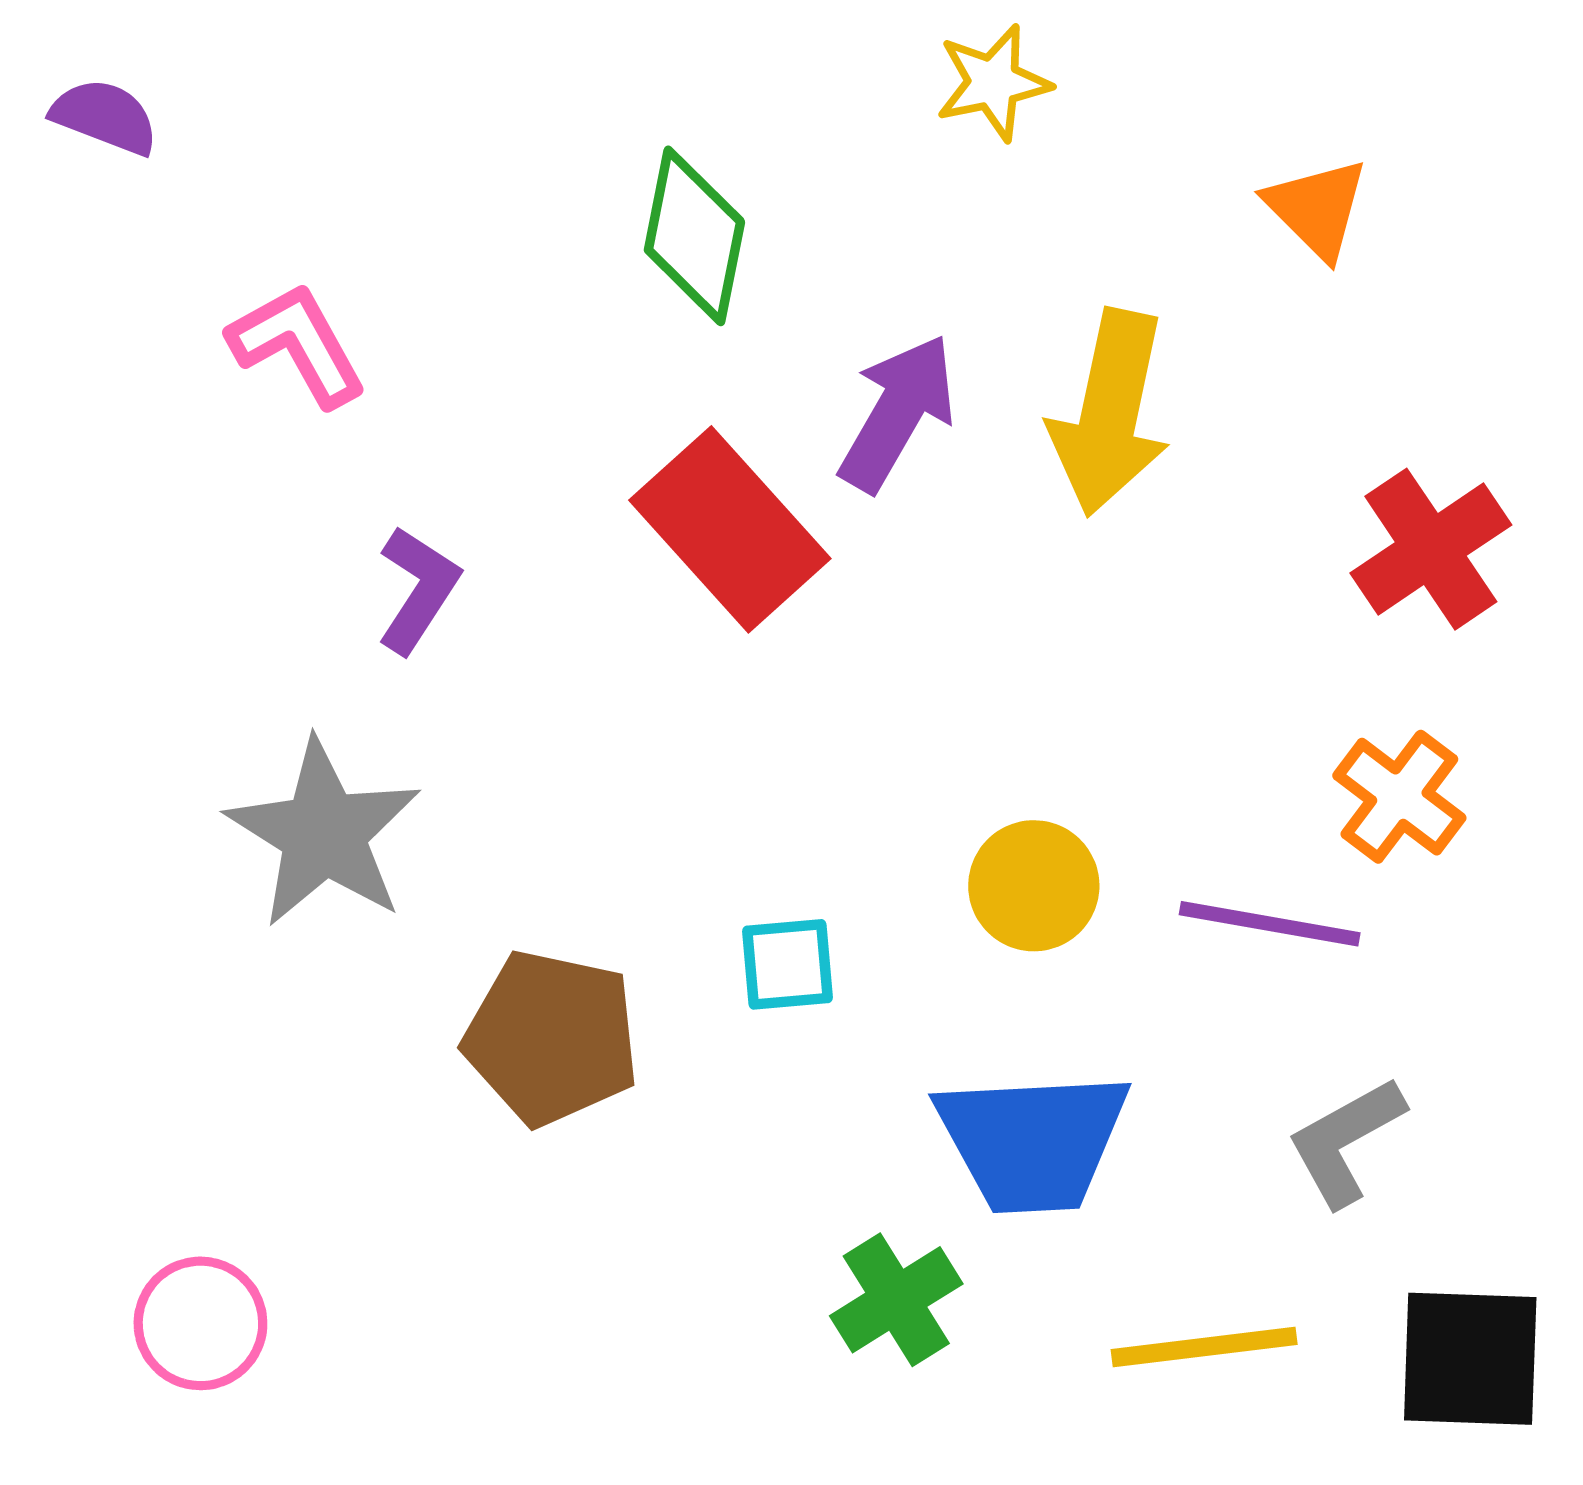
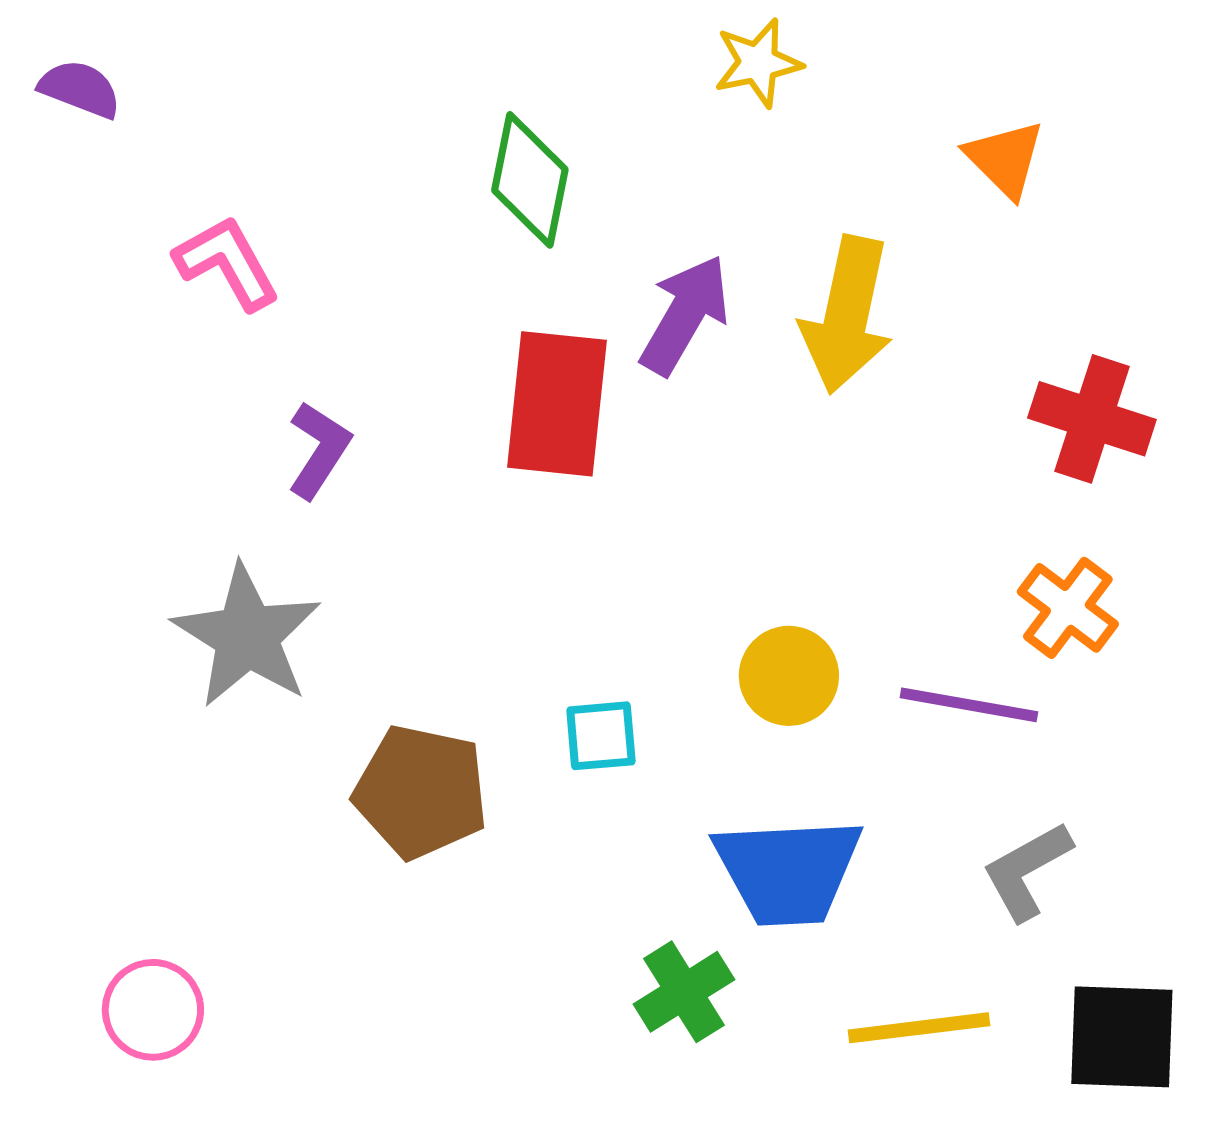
red rectangle: (730, 529) -> (557, 404), turned 48
red cross: (1431, 549) -> (1092, 419), turned -38

